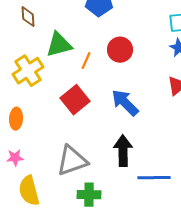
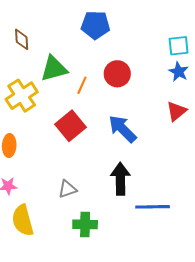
gray triangle: (72, 161) -> (67, 189), size x0.6

